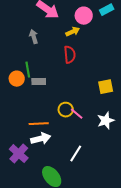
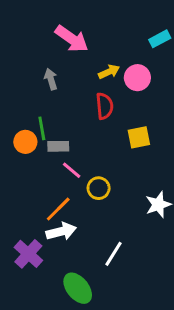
pink circle: (84, 16) -> (137, 78), moved
yellow square: (106, 87) -> (139, 137), moved
pink line: (77, 114) -> (72, 170), moved
orange line: (39, 124) -> (58, 209), turned -42

